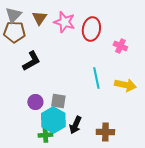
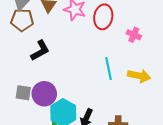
gray square: (58, 101) -> (23, 93), moved
purple circle: (35, 102) -> (44, 94), size x1.5

